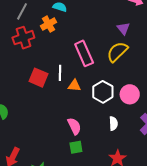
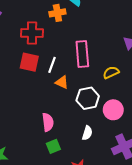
red cross: (23, 38) -> (32, 33), moved
yellow semicircle: (117, 52) -> (111, 72), moved, size x0.7
red square: (39, 78) -> (29, 62), turned -30
green square: (76, 147) -> (53, 146), moved, turned -32

